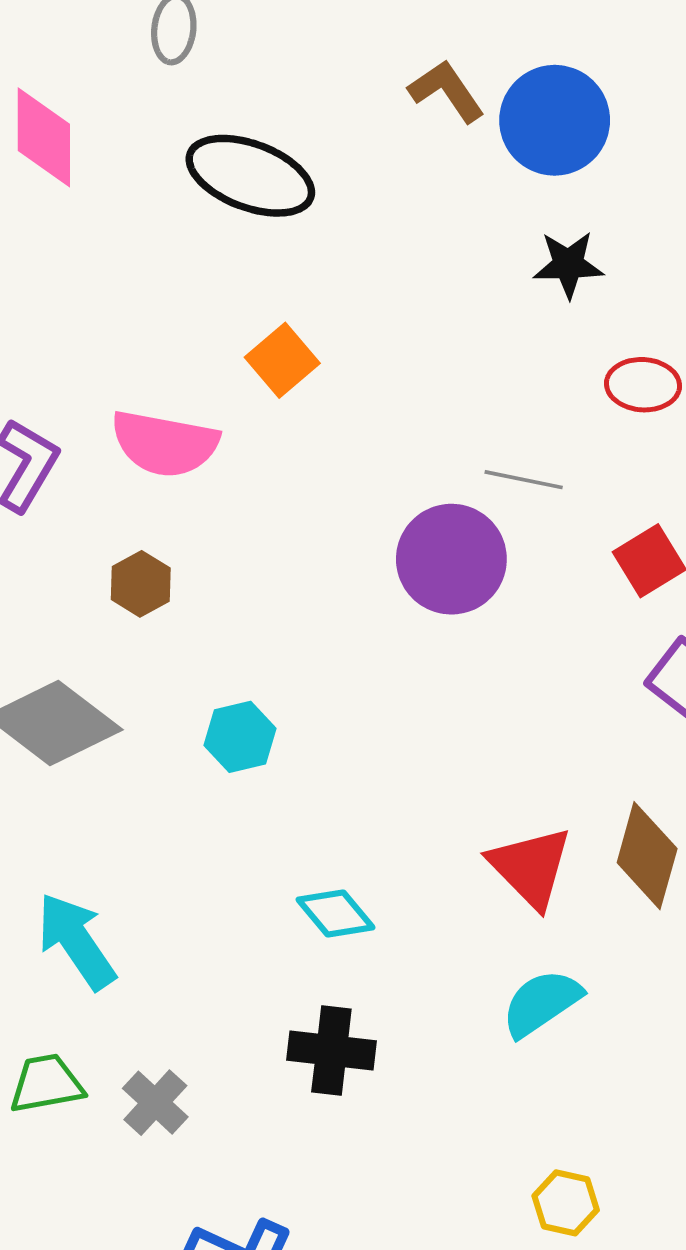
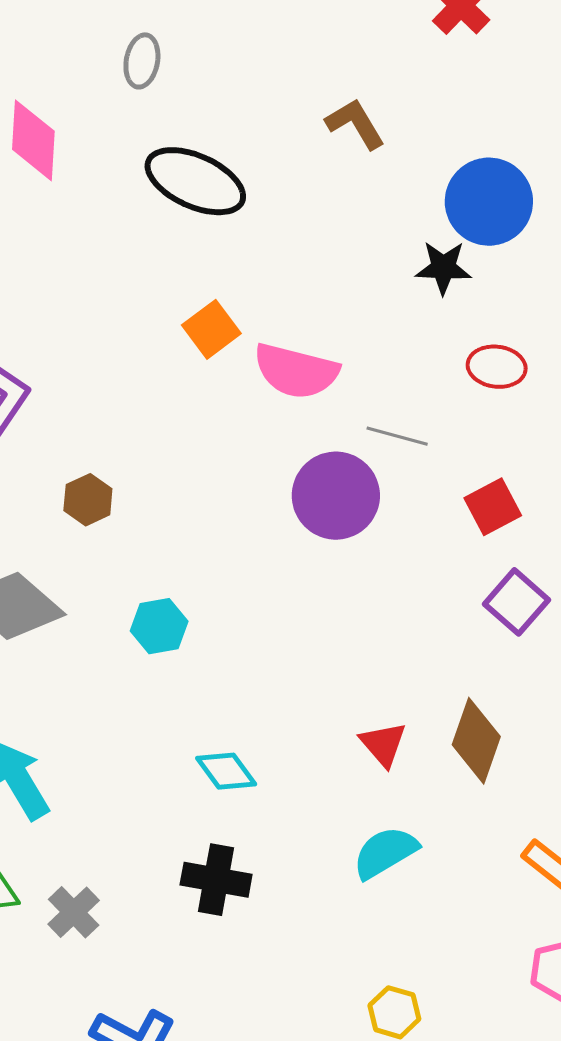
blue circle: (555, 120) -> (489, 202), moved
pink semicircle: (165, 444) -> (296, 371), moved
red triangle: (530, 867) -> (383, 744), size x0.7

